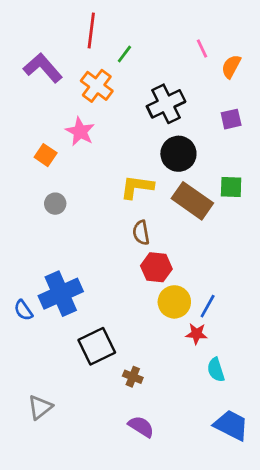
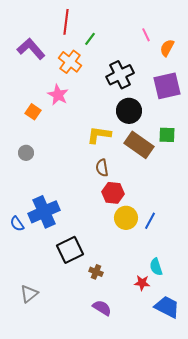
purple square: (231, 119) -> (167, 86), size x1.8
gray circle: (55, 204) -> (26, 153), moved
red star: (196, 334) -> (142, 283), moved

